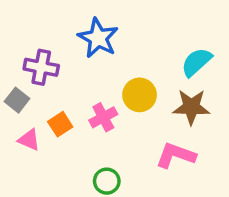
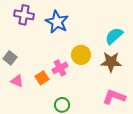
purple cross: (41, 67) -> (24, 15), moved
orange square: (60, 124) -> (42, 78), moved
pink L-shape: (176, 155) -> (114, 97), moved

